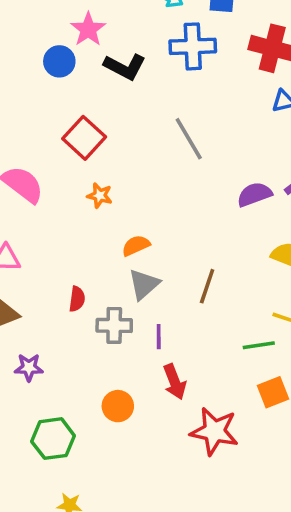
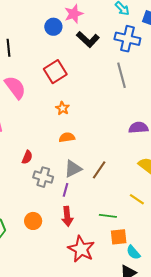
gray line: (189, 139) -> (122, 75), moved
orange star: (100, 196) -> (62, 108), moved
gray triangle: (144, 284) -> (73, 169), moved
green line: (259, 345) -> (108, 216), moved

